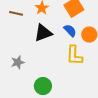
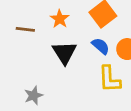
black triangle: (43, 33) -> (64, 53), turned -36

